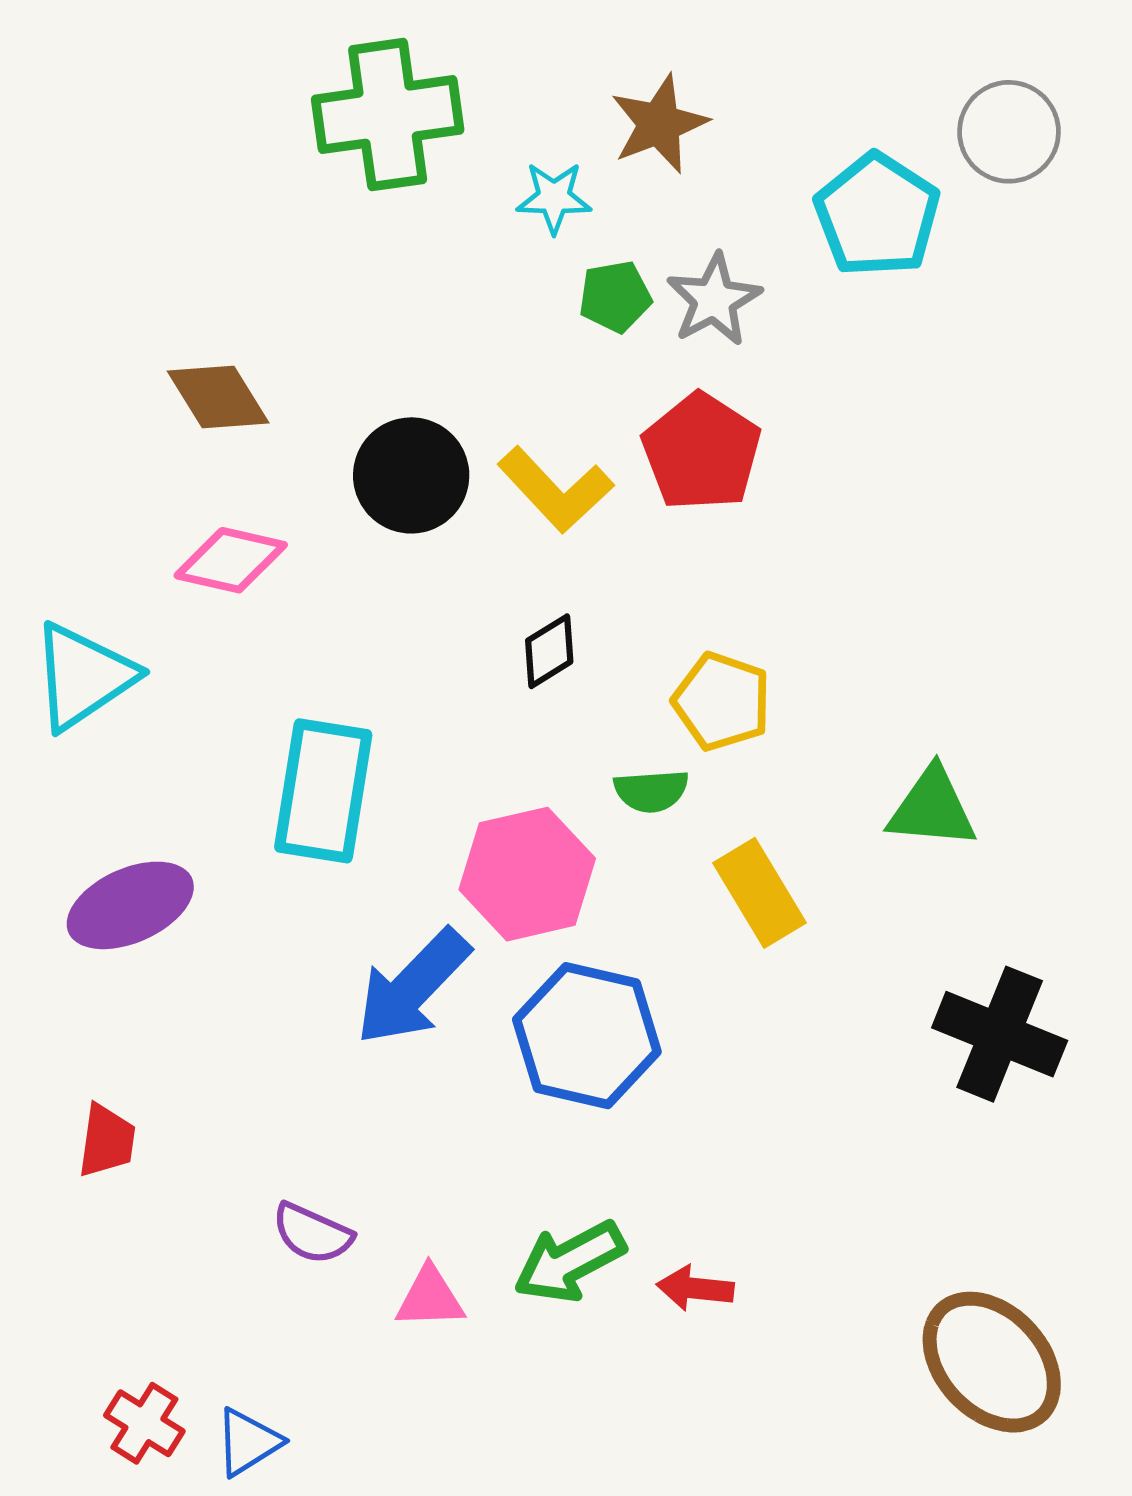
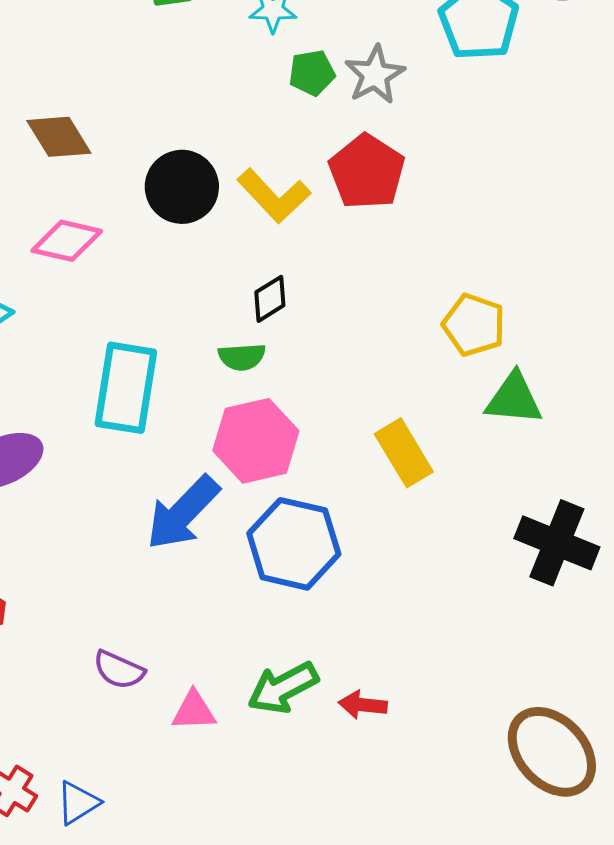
yellow pentagon: (722, 701) -> (474, 325), moved
green semicircle: (651, 791) -> (242, 357), moved

